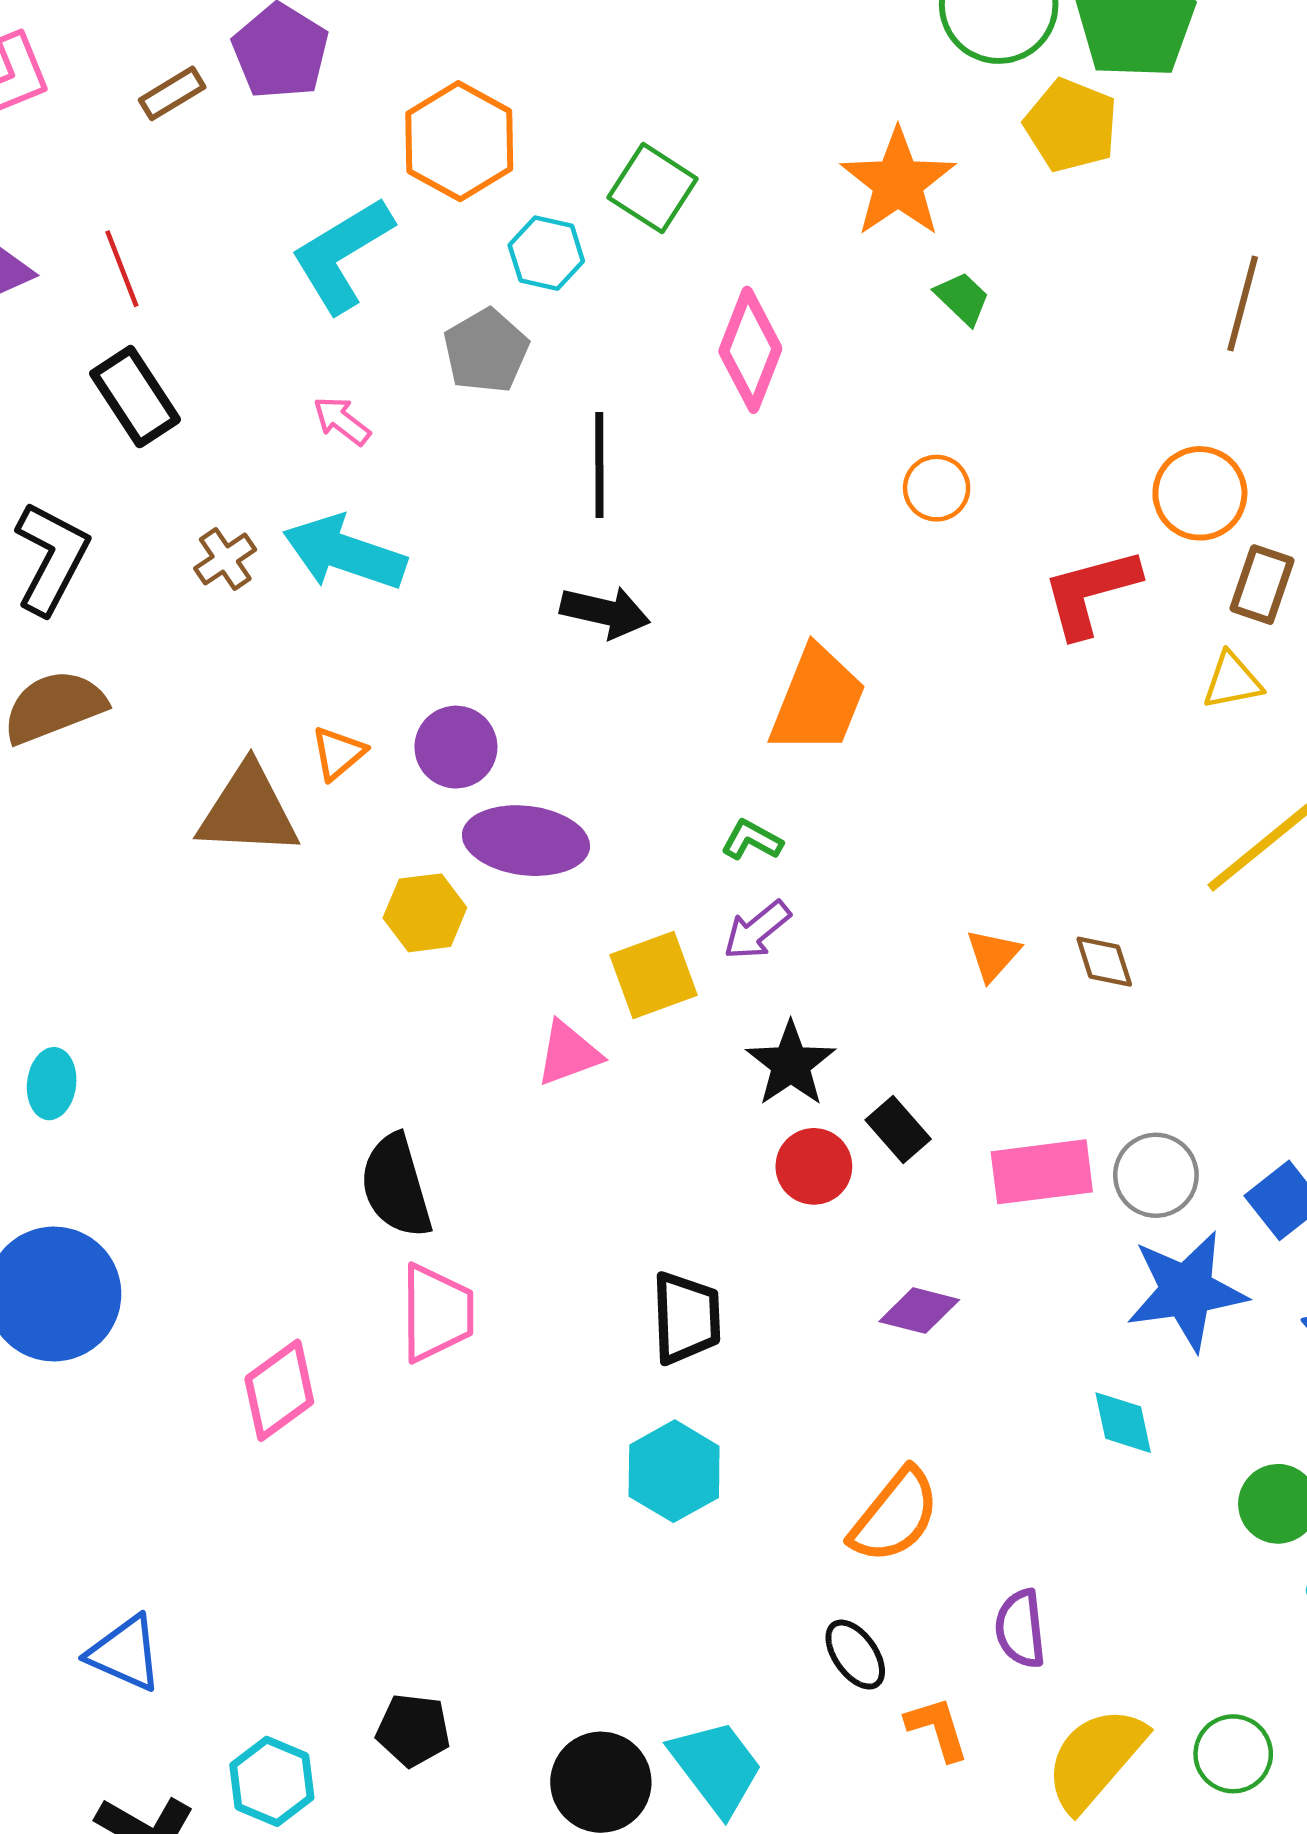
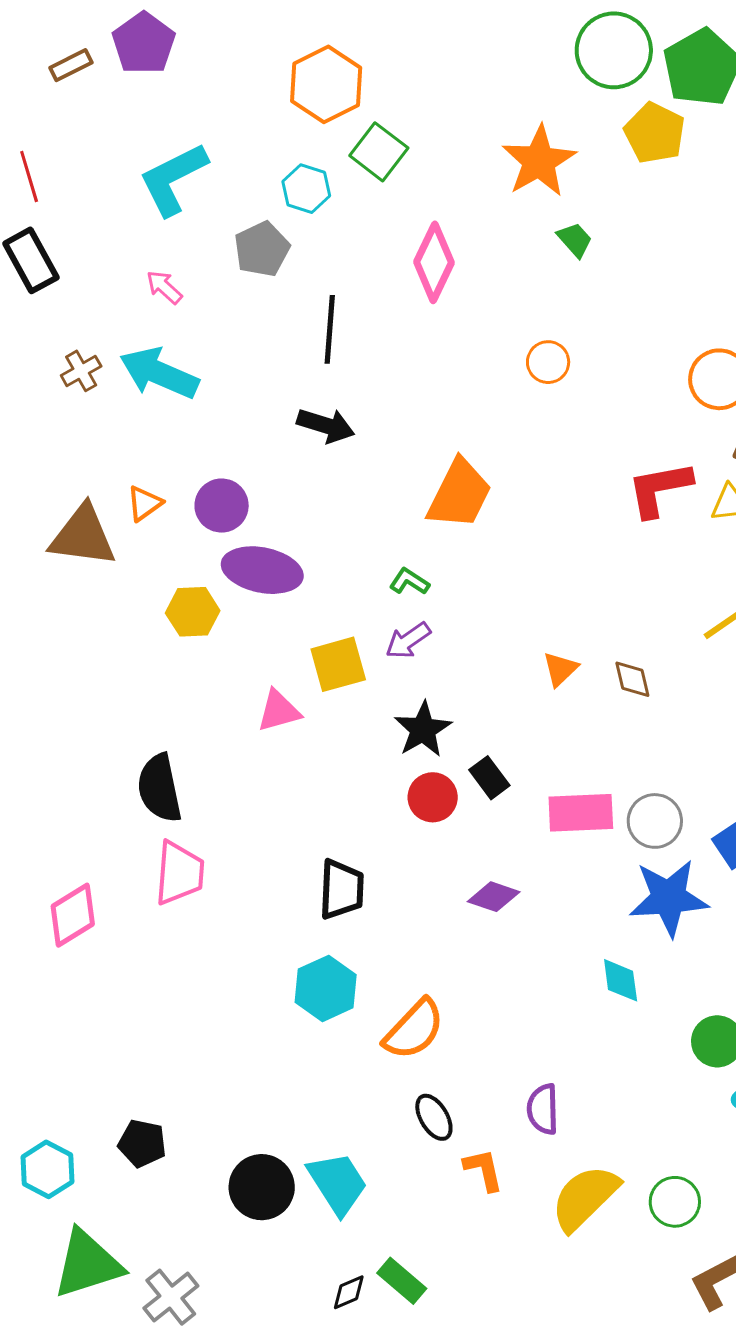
orange hexagon: (459, 141) -> (326, 84), moved
red L-shape: (1091, 592) -> (659, 489), moved
orange semicircle: (895, 1516) -> (414, 1030), moved

